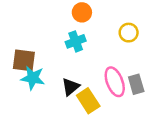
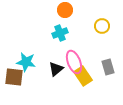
brown square: (24, 60) -> (14, 77), moved
pink ellipse: (115, 82) -> (74, 62), moved
yellow rectangle: (88, 101) -> (83, 76), moved

